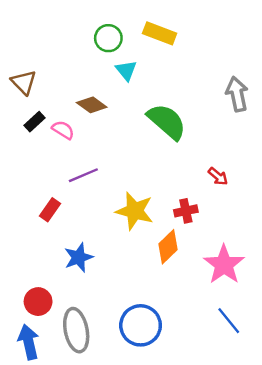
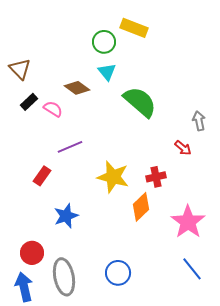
green circle: (108, 38) -> (104, 42), moved
cyan triangle: (126, 70) -> (107, 72), moved
gray arrow: (237, 94) -> (199, 121), moved, size x0.7
blue circle: (141, 325) -> (118, 273), size x0.7

